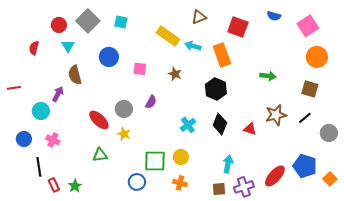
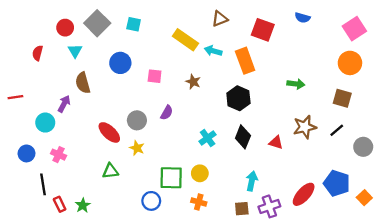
pink square: (308, 26) -> (354, 29), moved

